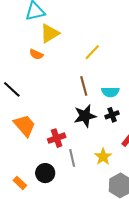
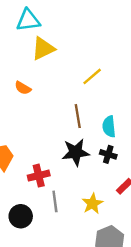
orange semicircle: (36, 54) -> (23, 88), moved
cyan semicircle: (110, 92) -> (109, 127), turned 78
black cross: (112, 115) -> (108, 154), turned 32

